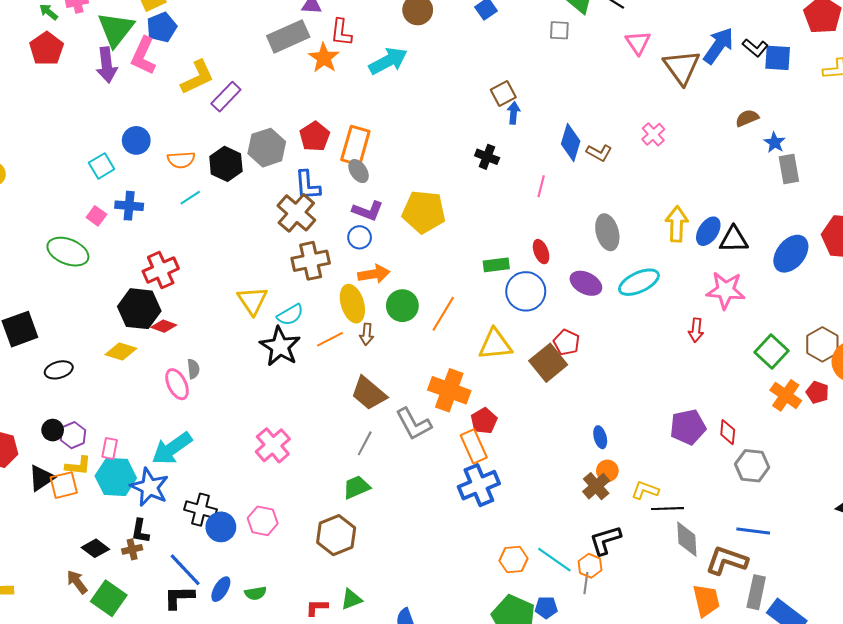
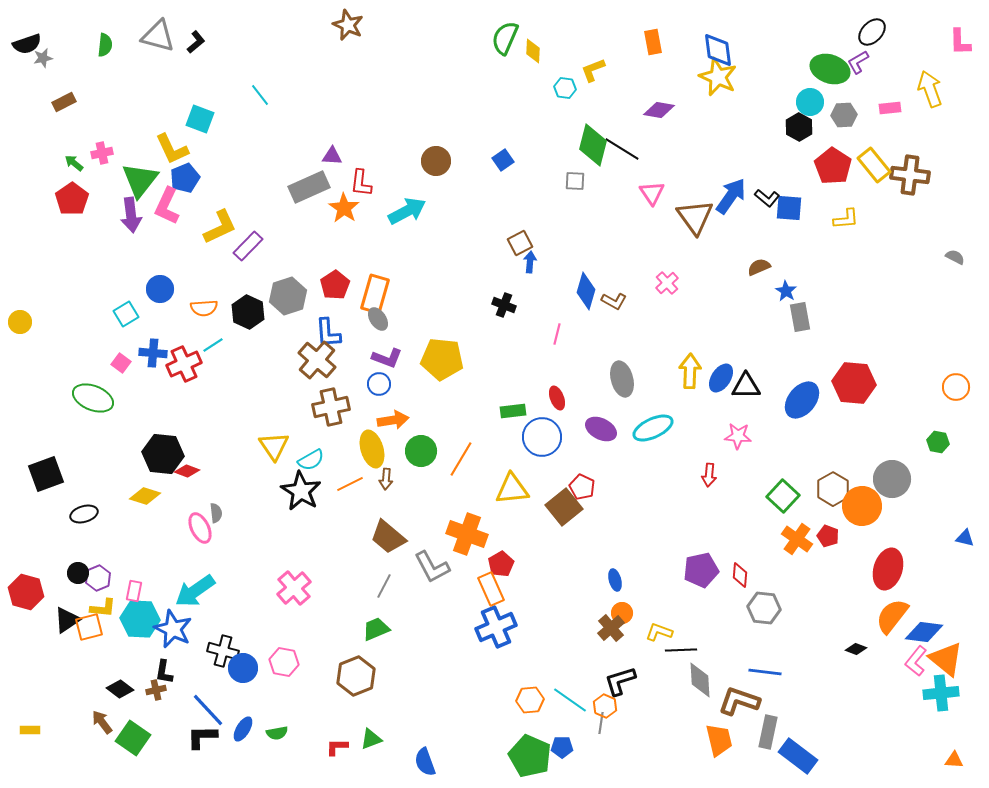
red cross: (161, 270) -> (184, 364), moved
pink star: (726, 290) -> (738, 436), size x0.7

